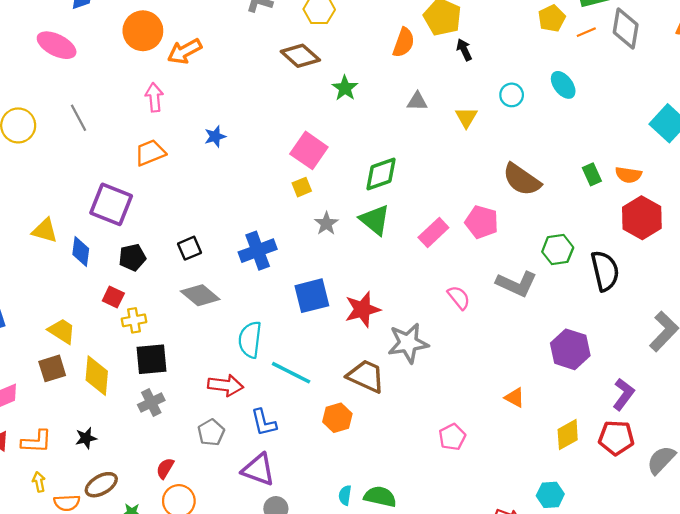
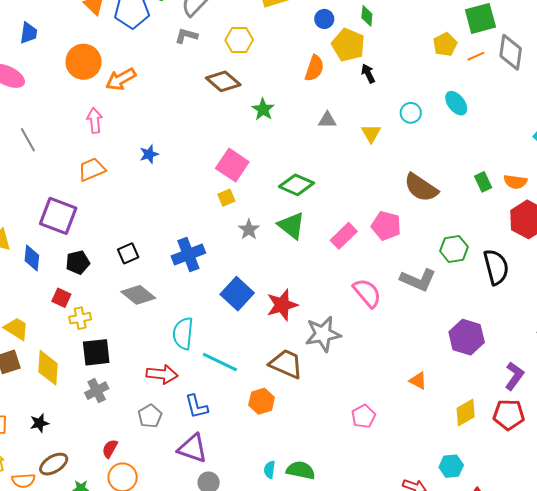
green diamond: (381, 174) -> (296, 185), turned 44
blue square: (312, 296) -> (237, 294), turned -32
pink semicircle: (459, 298) -> (367, 293), size x1.4

